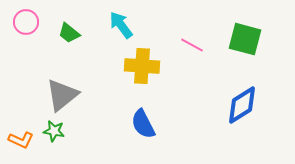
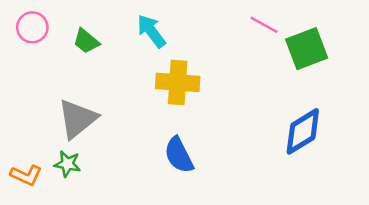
green square: (245, 39) -> (307, 49), turned -36
pink line: (192, 45) -> (264, 25), moved

